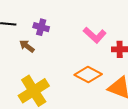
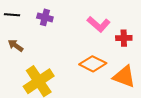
brown arrow: (27, 46) -> (16, 46), moved

